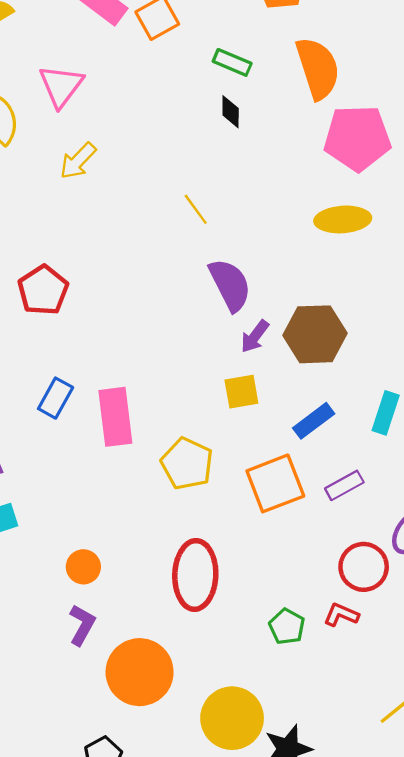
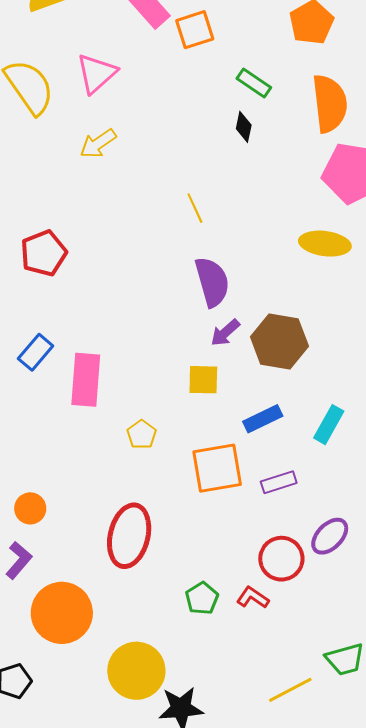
yellow pentagon: (187, 464) -> (142, 434), size x0.6

